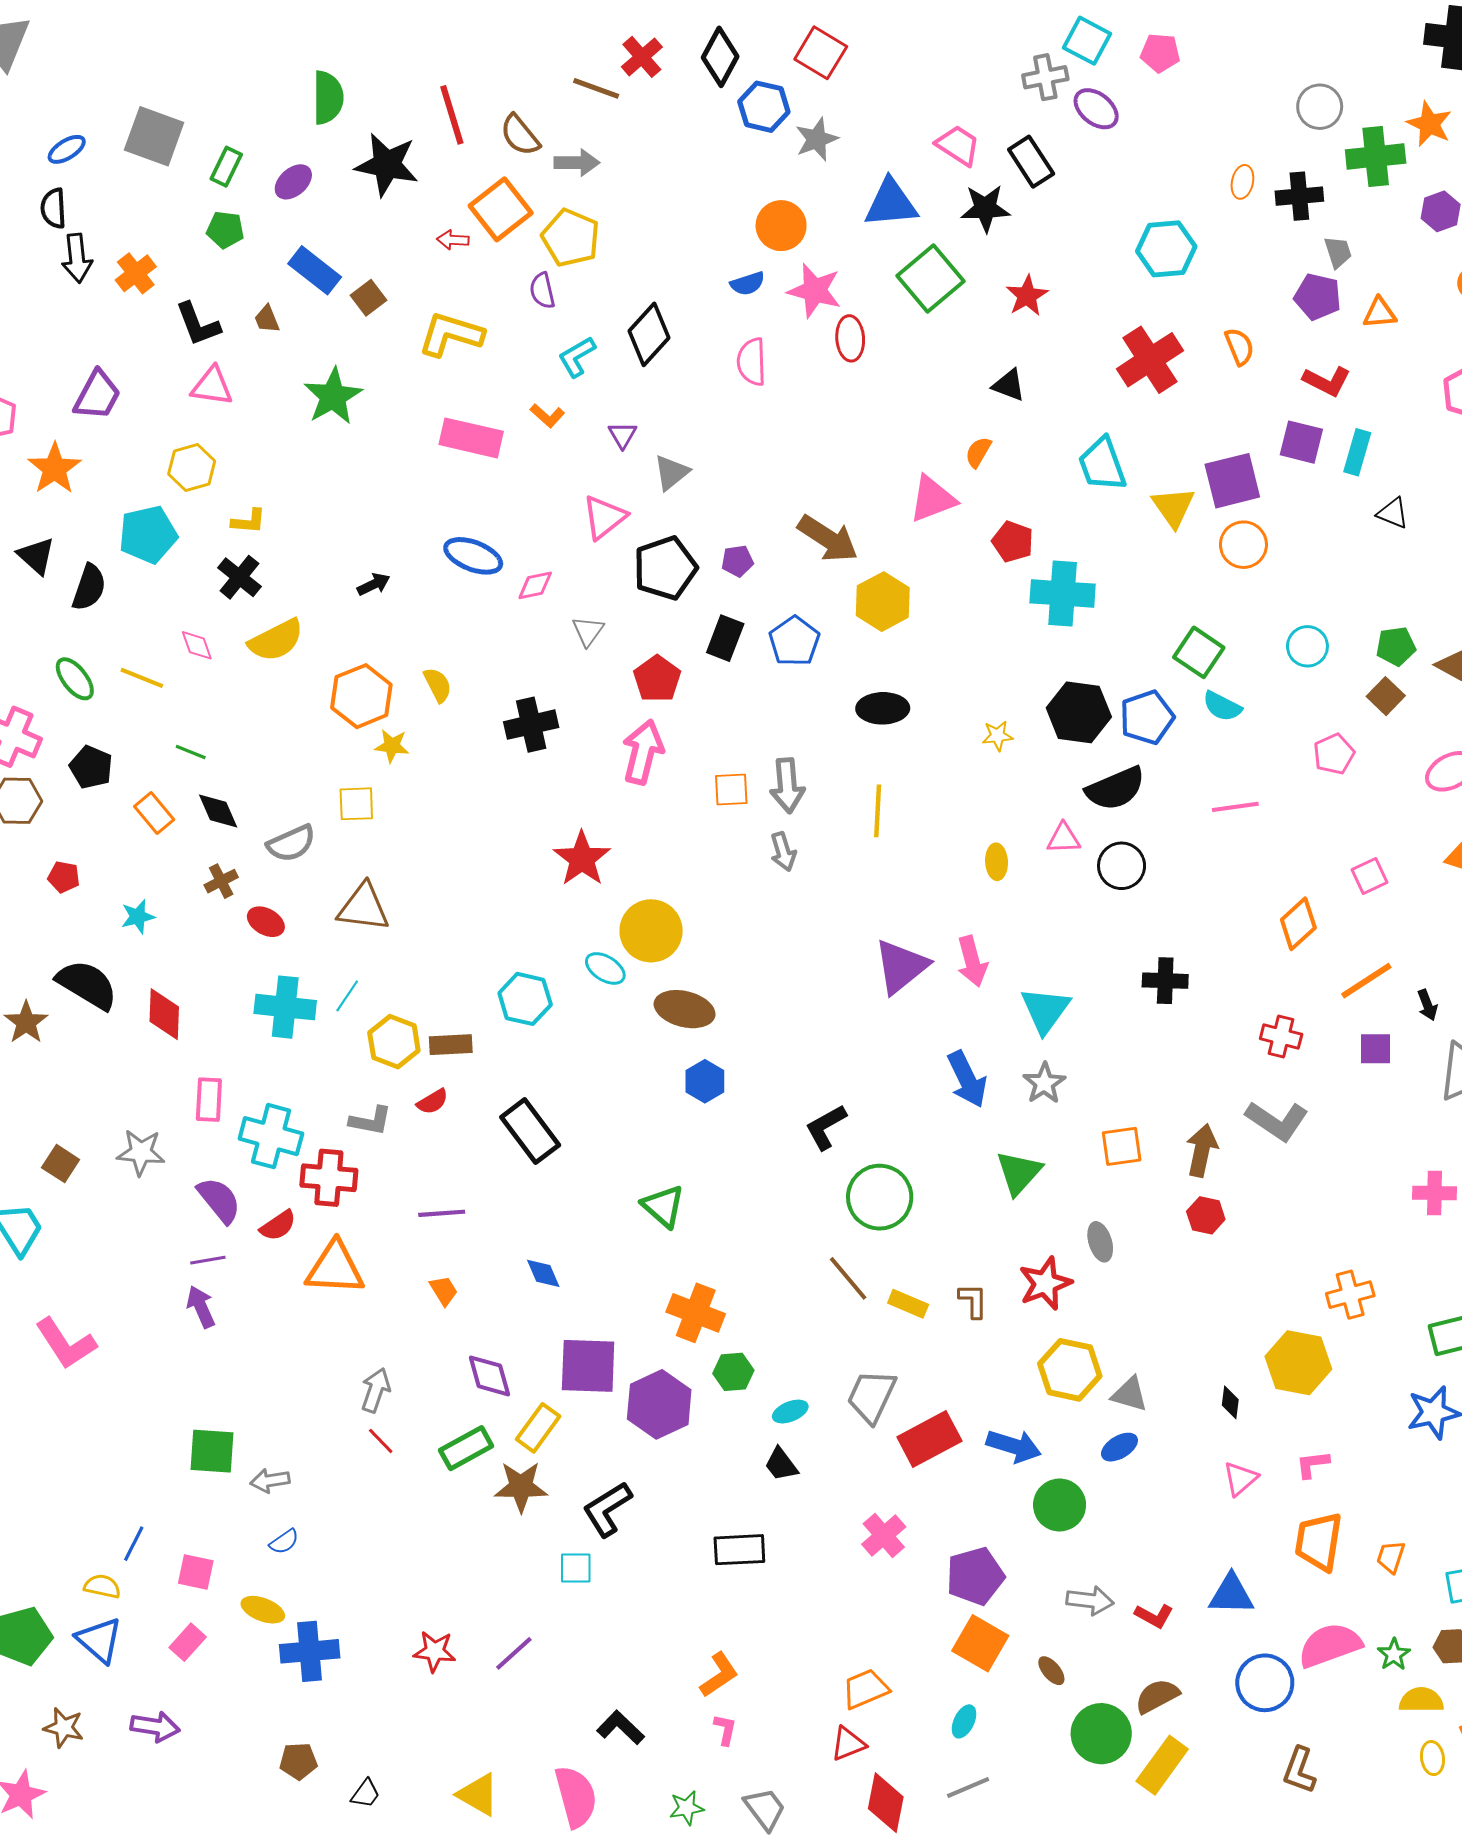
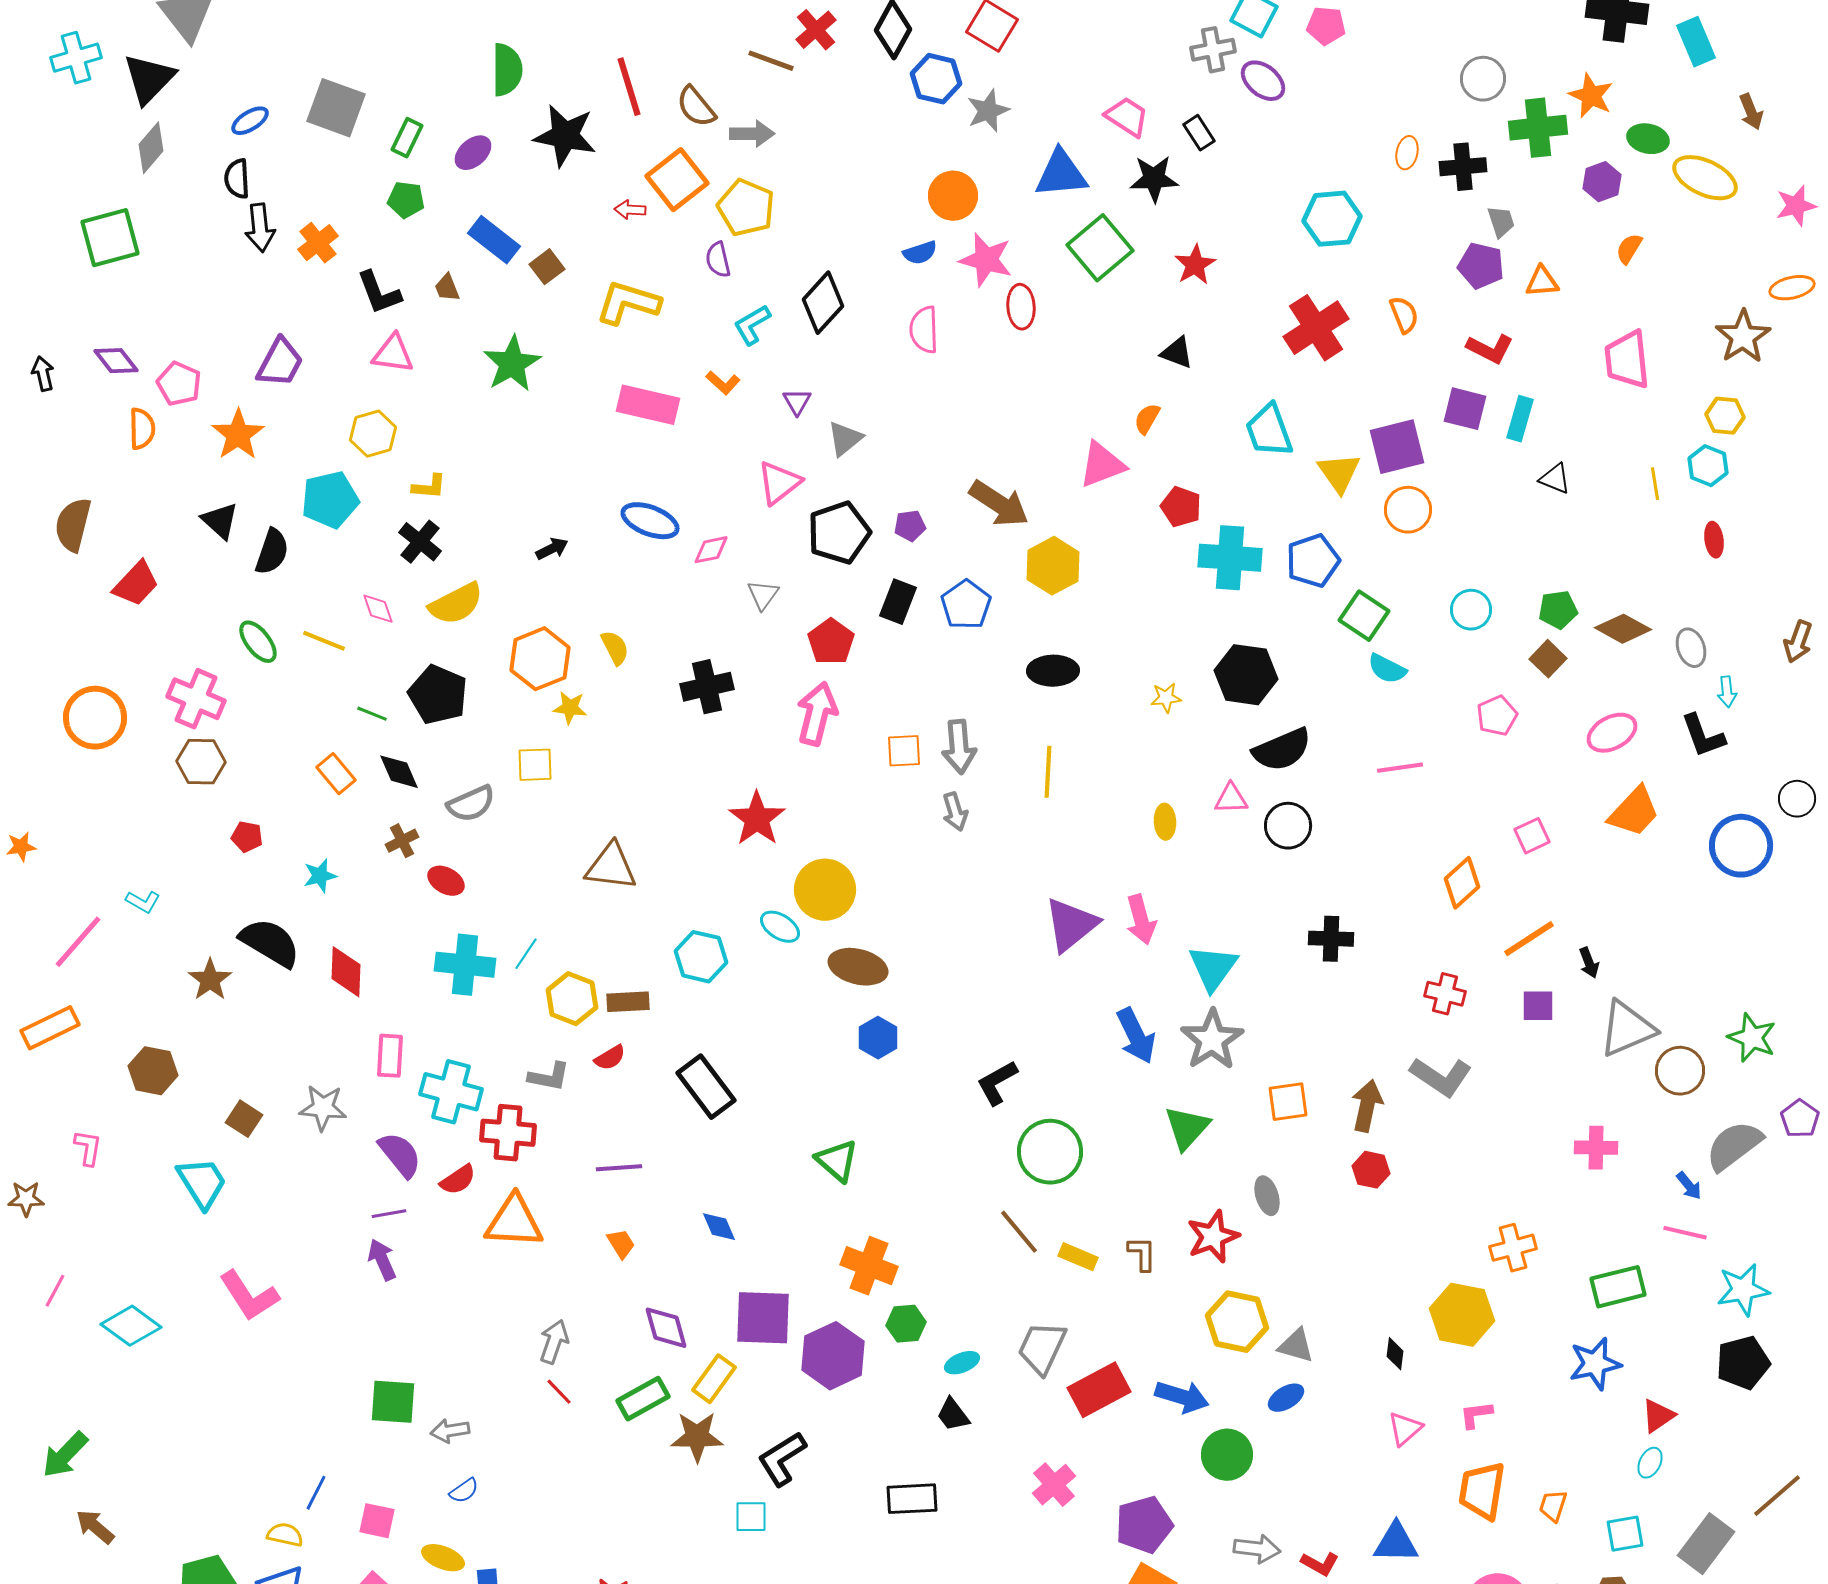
black rectangle: (1031, 162) -> (1199, 133), size x0.7
blue pentagon: (1147, 717) -> (1313, 561), moved
black pentagon: (91, 767) -> (438, 695), moved, size x1.4
brown triangle: (363, 907) -> (611, 867), moved
gray star: (1044, 1083) -> (1212, 1040), size x1.5

